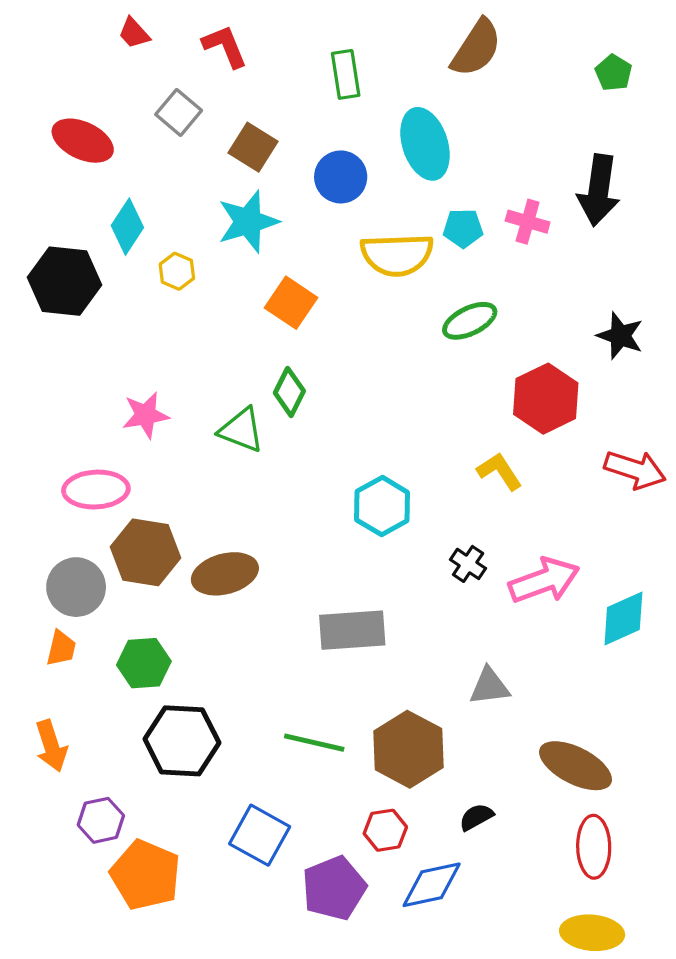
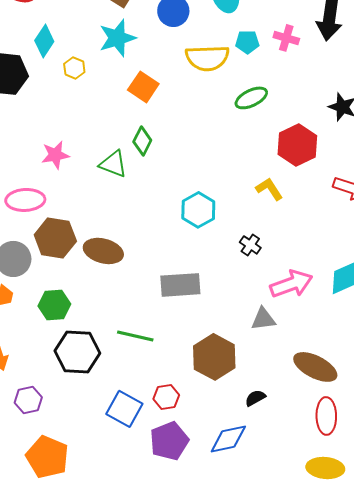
brown ellipse: (225, 574) -> (103, 251), turned 30
pink arrow: (544, 580) -> (291, 284), moved
green line: (314, 743) -> (135, 336), moved
red hexagon: (385, 830) -> (166, 397), moved
orange pentagon: (146, 875) -> (47, 457), moved

